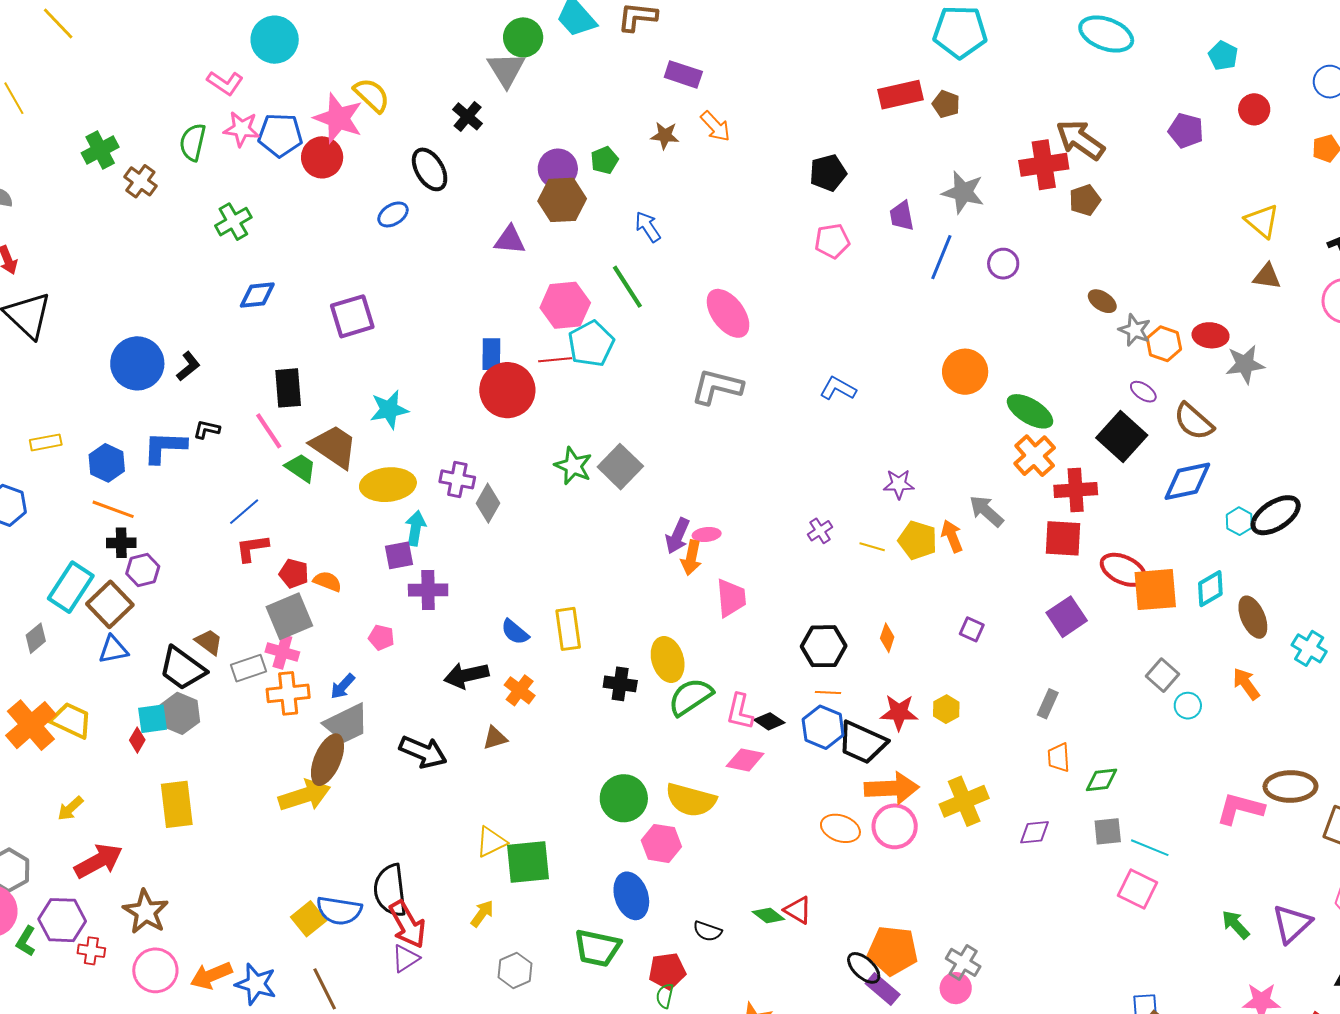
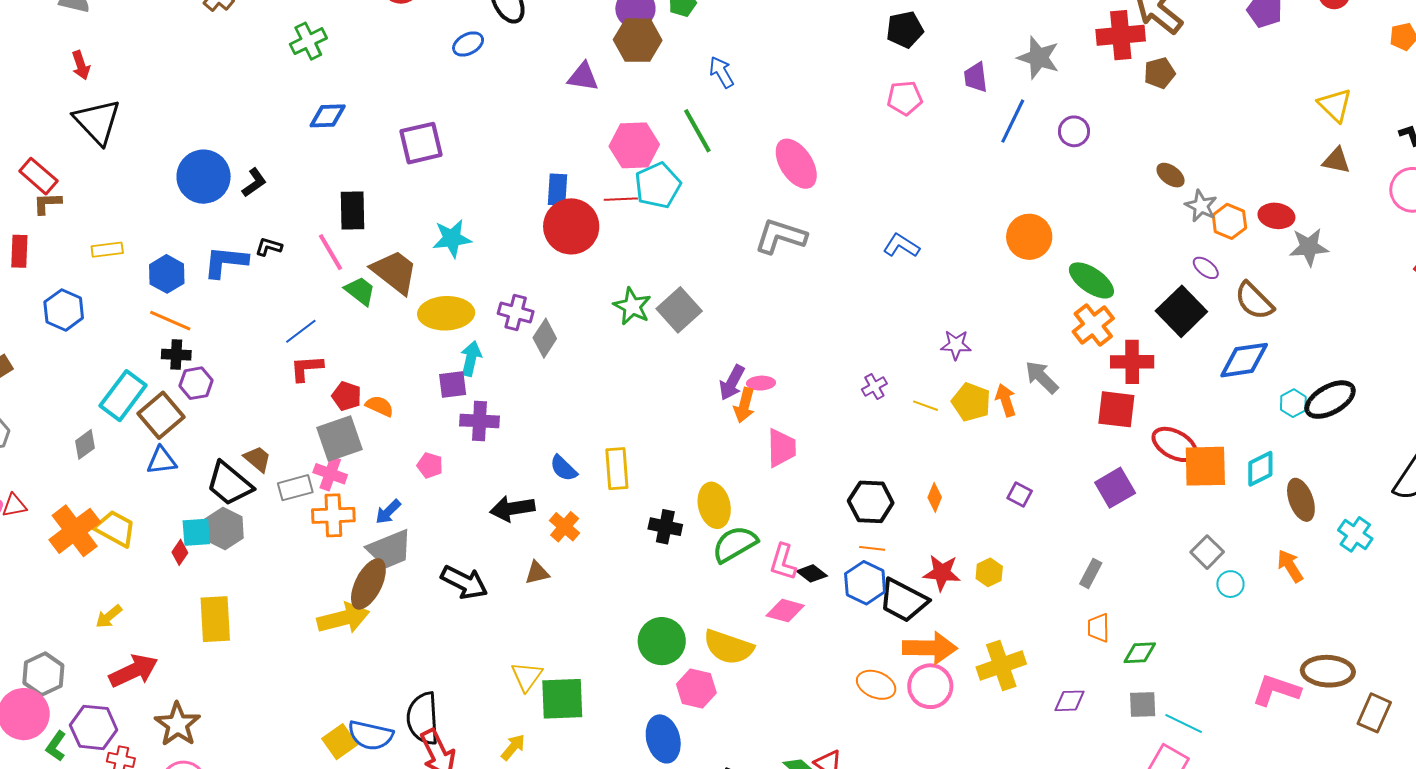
yellow triangle: (491, 842) -> (527, 676), turned -32

